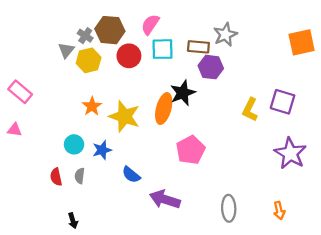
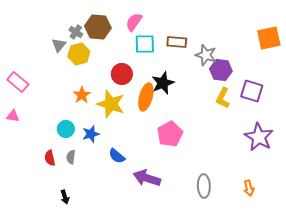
gray star: (225, 35) -> (206, 55), moved, turned -30
red circle: (129, 56) -> (122, 74), moved
purple hexagon: (211, 67) -> (221, 70), moved

